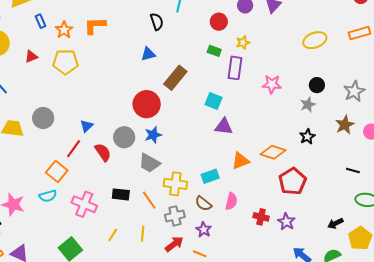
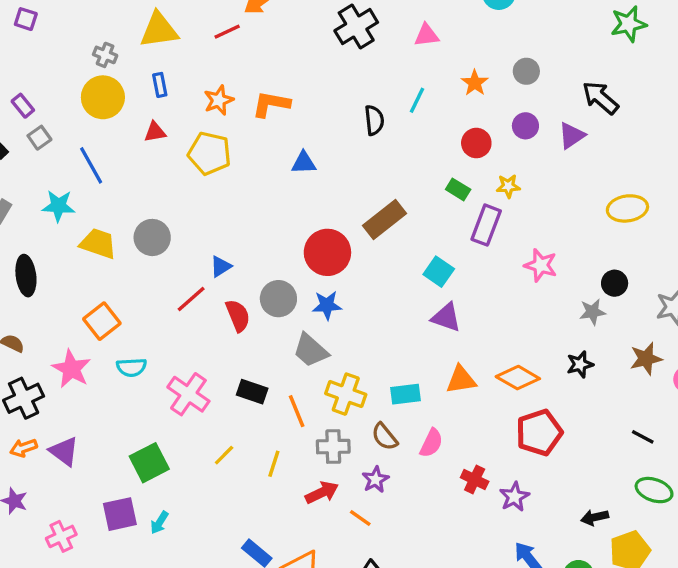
blue rectangle: (41, 21) -> (160, 85), moved
blue triangle: (148, 54) -> (304, 163), moved
orange square: (57, 171) -> (102, 321), moved

